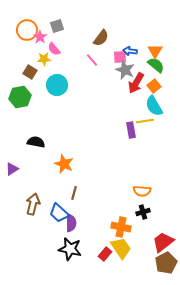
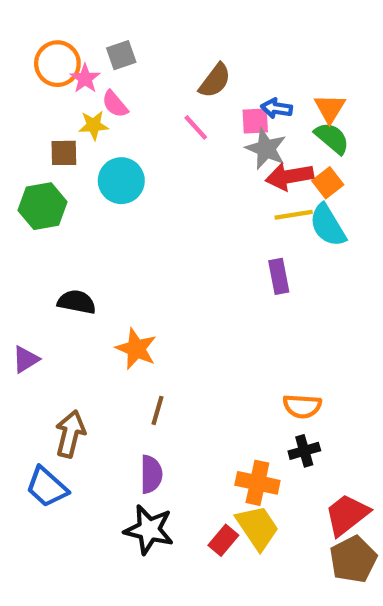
brown square: (30, 72) -> (64, 153), turned -32
red arrow: (136, 83) -> (289, 176), turned 50
yellow line: (145, 121) -> (294, 215), moved
blue trapezoid: (59, 213) -> (47, 487), moved

